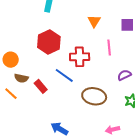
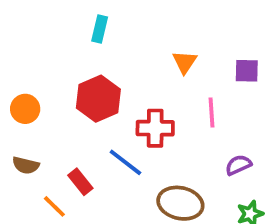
orange circle: (11, 60) -> (25, 109), moved
brown semicircle: (21, 78) -> (26, 165), moved
orange line: (11, 94) -> (54, 206), moved

